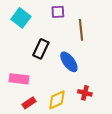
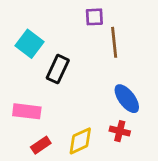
purple square: (58, 12) -> (94, 17), moved
cyan square: (21, 18) -> (30, 44), moved
blue ellipse: (69, 62) -> (127, 99), moved

